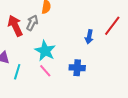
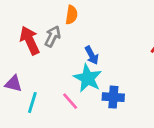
blue arrow: (89, 37) -> (92, 55), moved, turned -40
cyan star: (45, 51) -> (88, 78), moved

